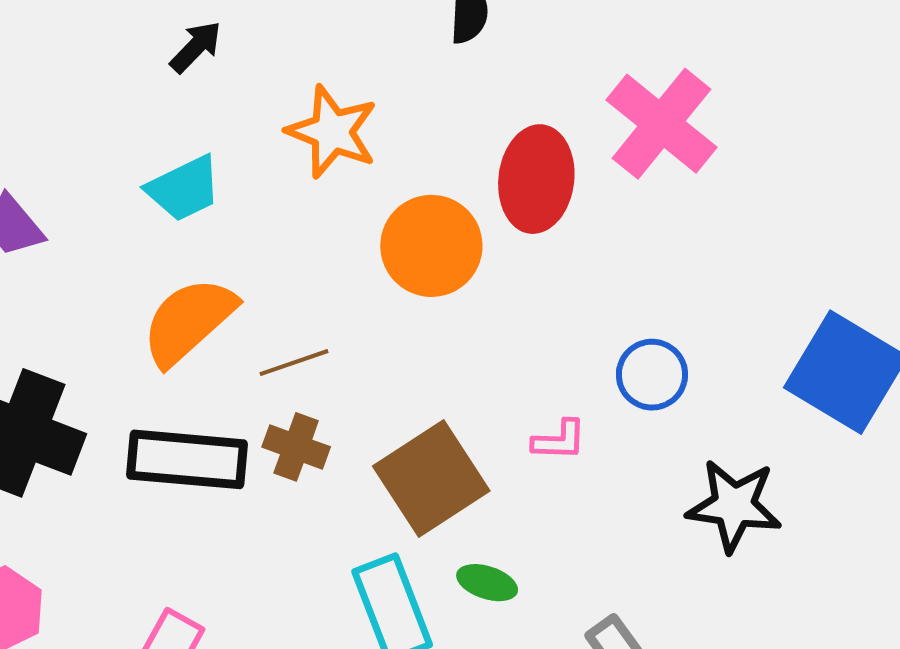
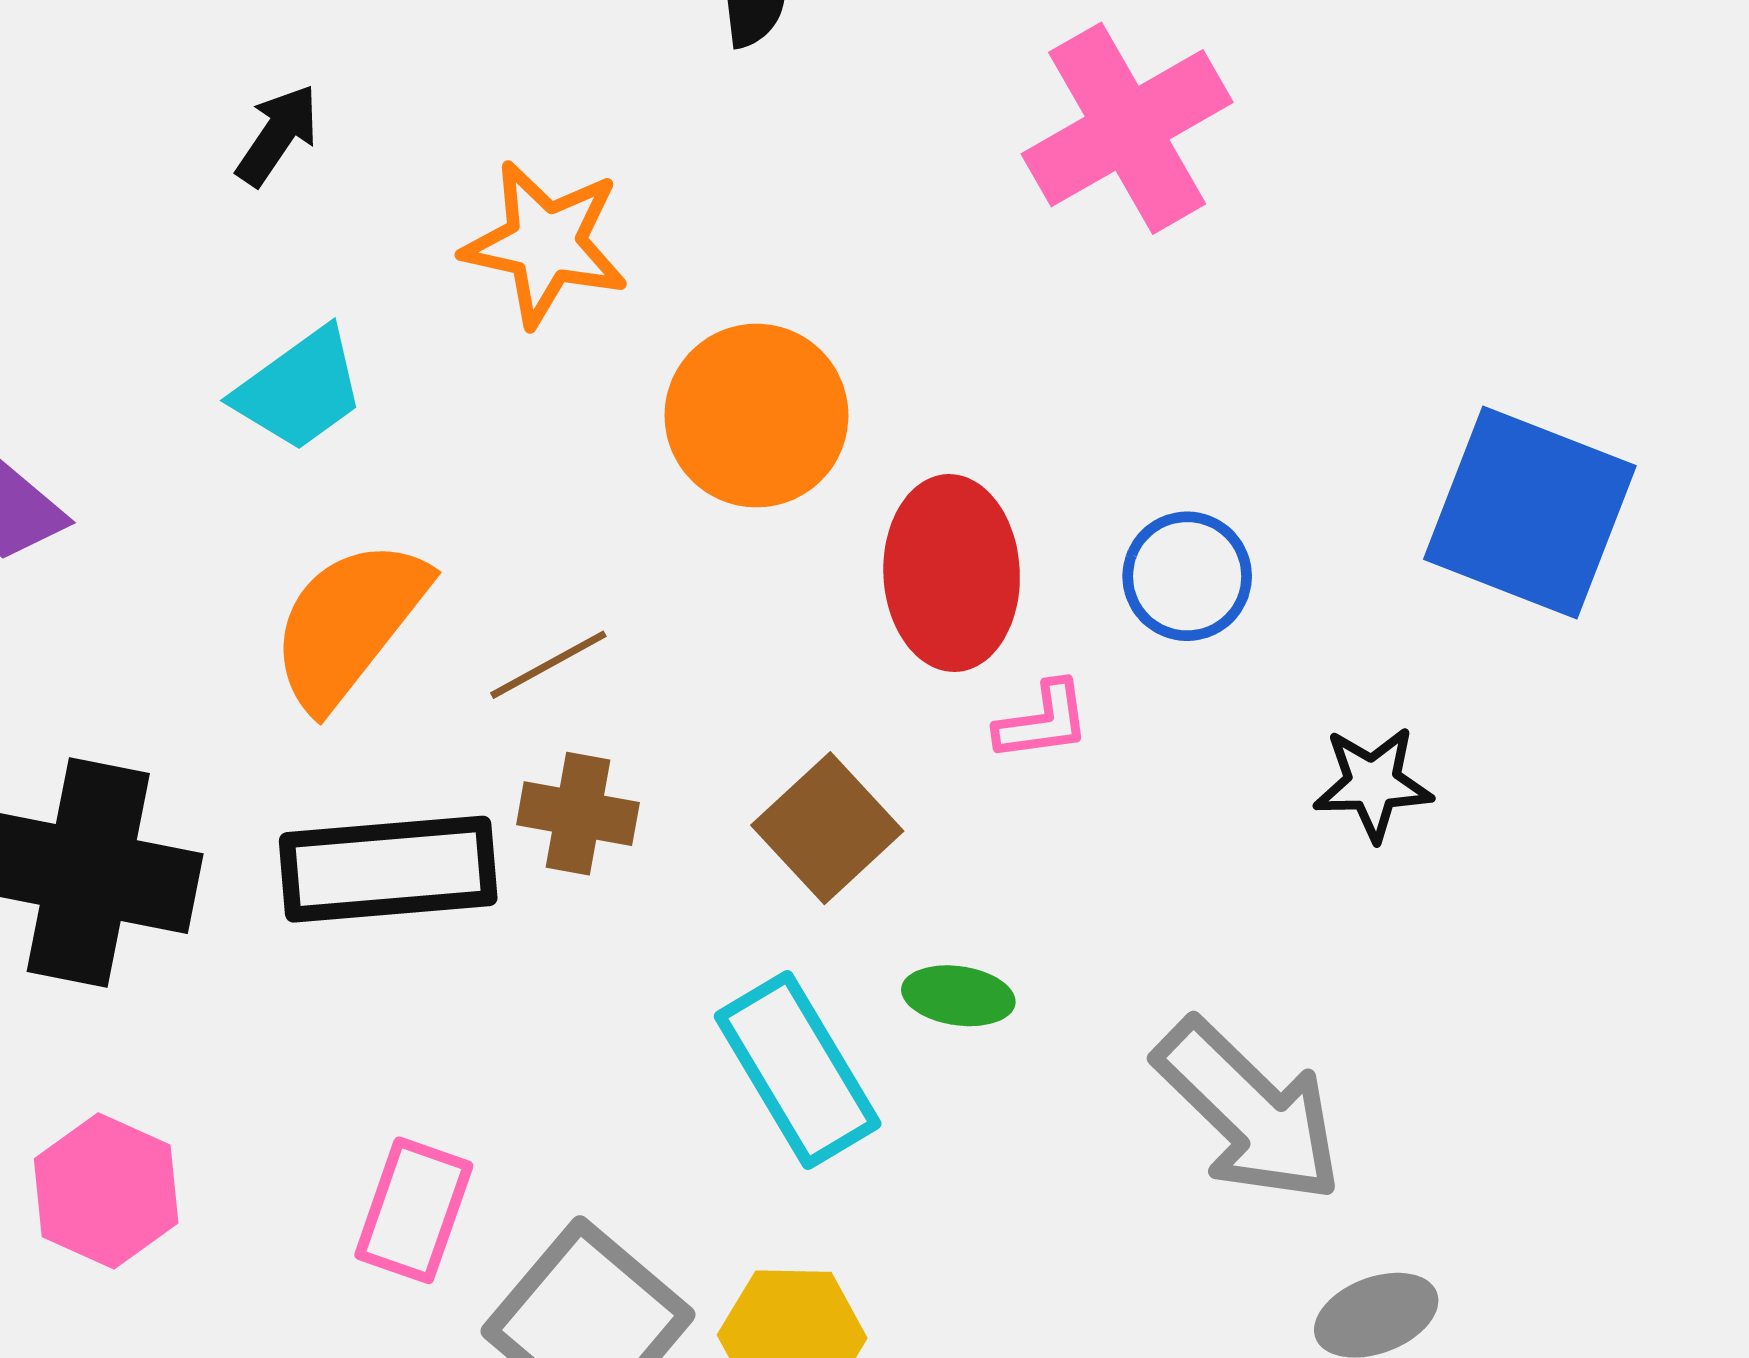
pink cross: (662, 124) -> (1127, 128), turned 31
red ellipse: (536, 179) -> (952, 573), moved
brown square: (431, 478) -> (827, 828), size x0.7
black star: (734, 506) -> (1373, 784), size x0.7

